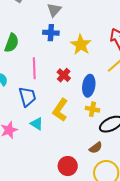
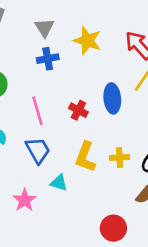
yellow star: (81, 45) -> (87, 41), moved
blue ellipse: (89, 86) -> (112, 98), moved
yellow cross: (92, 109) -> (120, 158), moved

